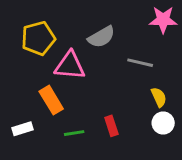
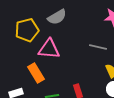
gray semicircle: (101, 37) -> (57, 17), moved

